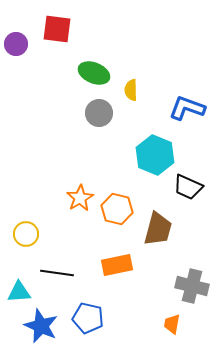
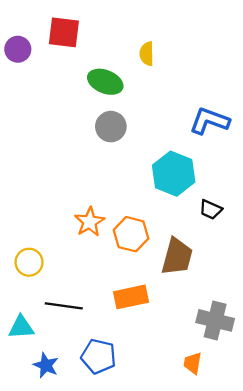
yellow semicircle: (131, 90) -> (147, 54), moved
black trapezoid: (188, 187) -> (211, 210), size x0.7
blue star: (41, 326) -> (46, 365), size x0.7

